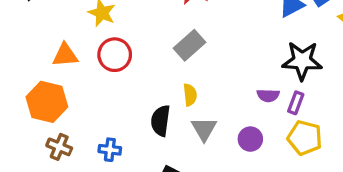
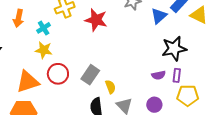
gray rectangle: (190, 45) -> (90, 75), moved
orange triangle: (65, 55) -> (28, 82), size x1.4

